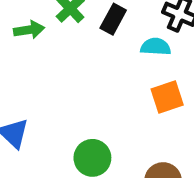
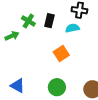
orange square: (167, 97) -> (61, 54), moved

